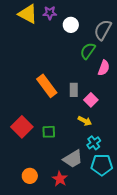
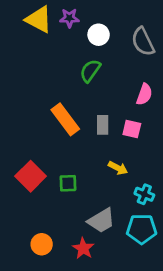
gray semicircle: (103, 30) -> (143, 42), turned -55
green semicircle: (88, 51) -> (90, 71), moved
pink square: (91, 100) -> (132, 129), moved, turned -32
cyan cross: (94, 143) -> (144, 194), moved, turned -32

